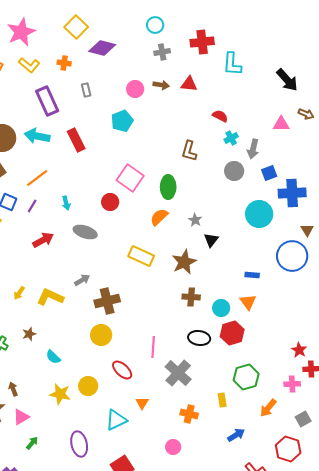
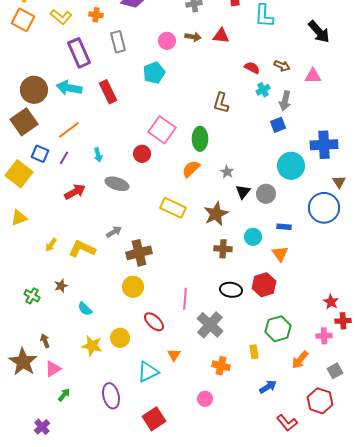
gray rectangle: (86, 90) -> (118, 42), size x1.5
brown arrow: (306, 114) -> (282, 66), moved
gray circle: (234, 171) -> (266, 194), moved
blue square: (269, 173) -> (278, 125), moved
cyan circle: (221, 308) -> (253, 237), moved

